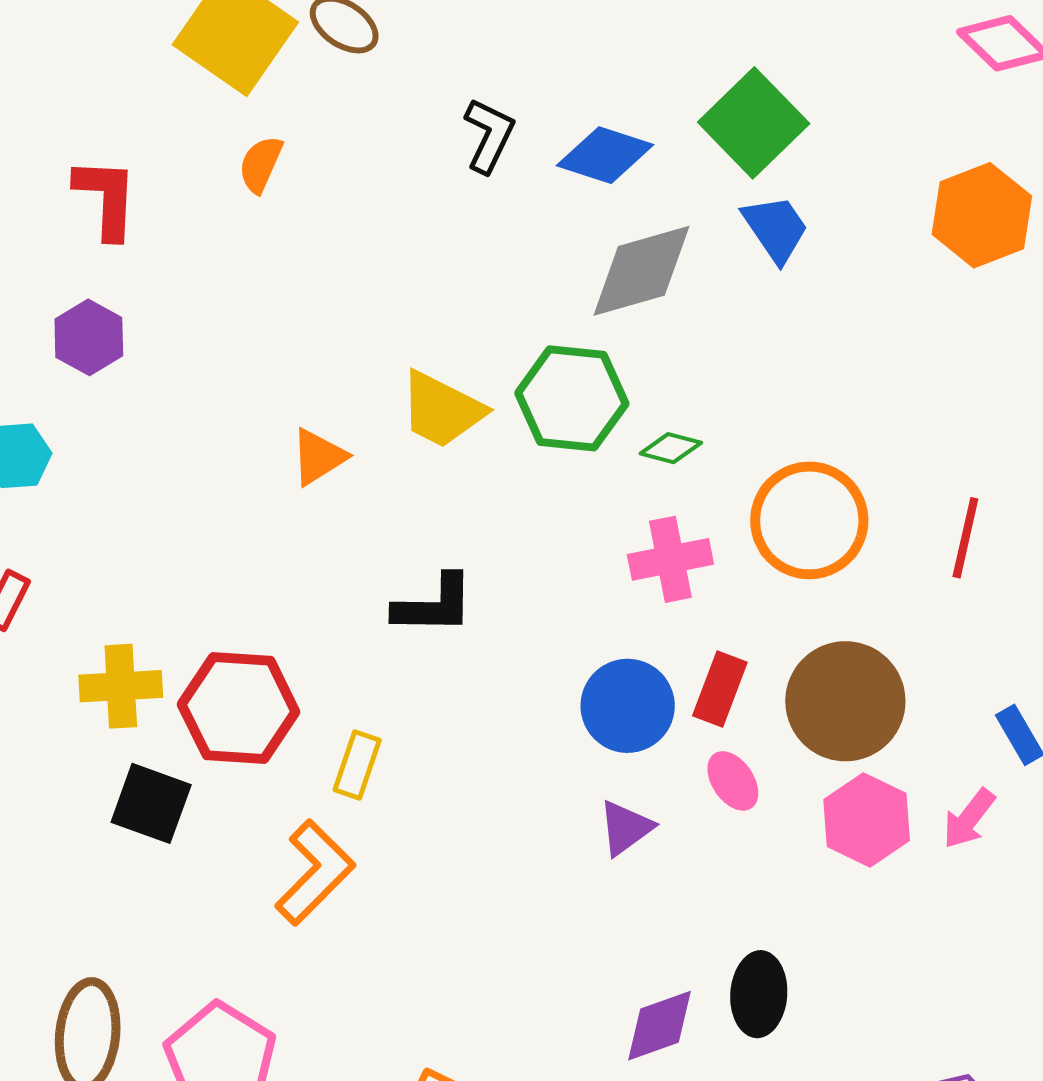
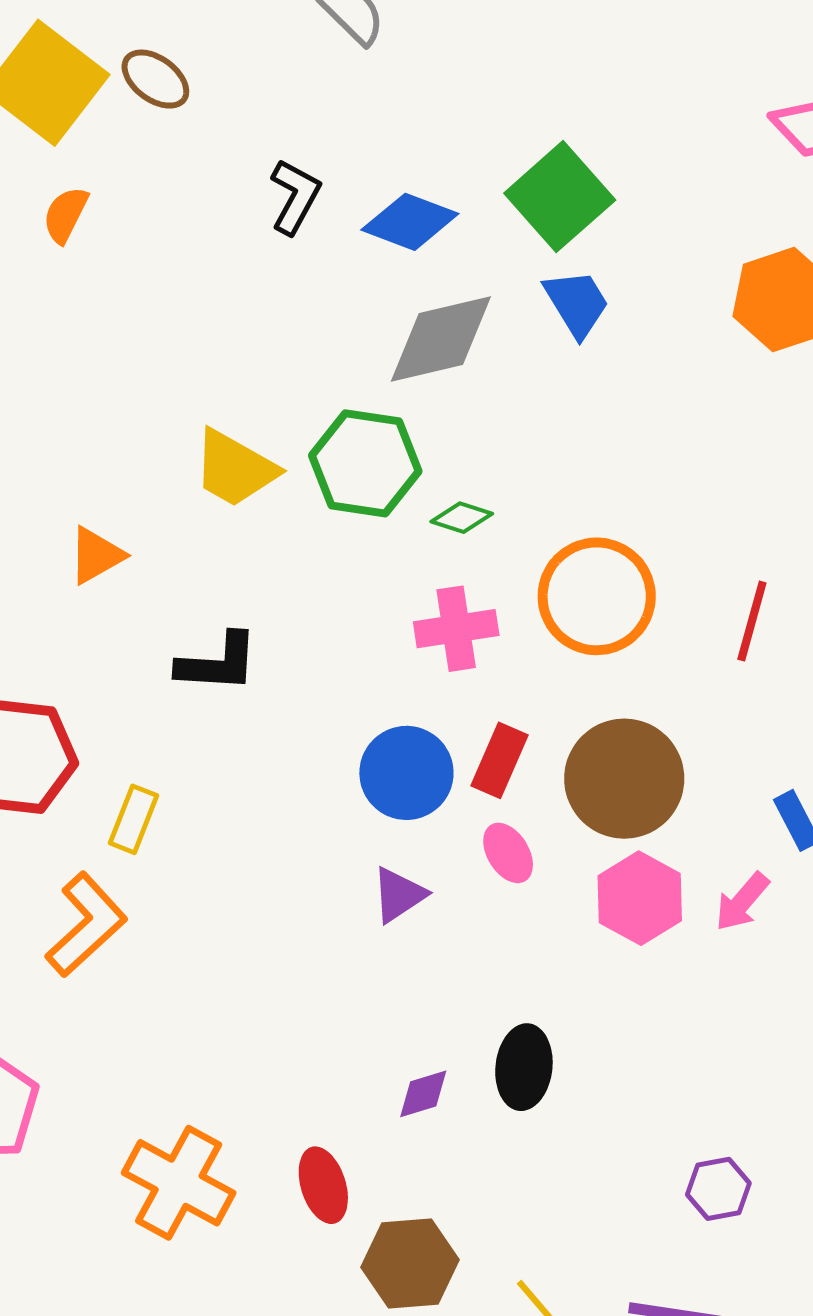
orange triangle: (318, 457) -> (96, 555), moved
purple diamond: (659, 1026) -> (423, 1094), size x0.7

